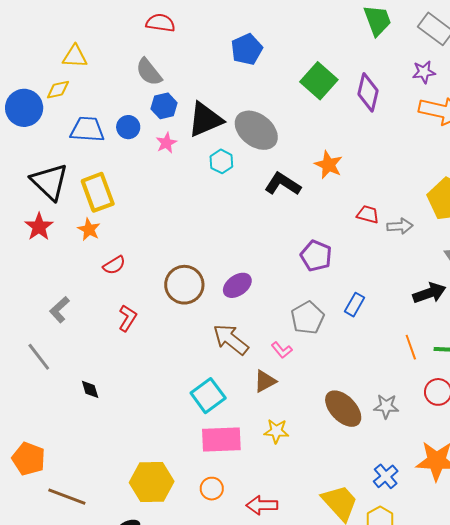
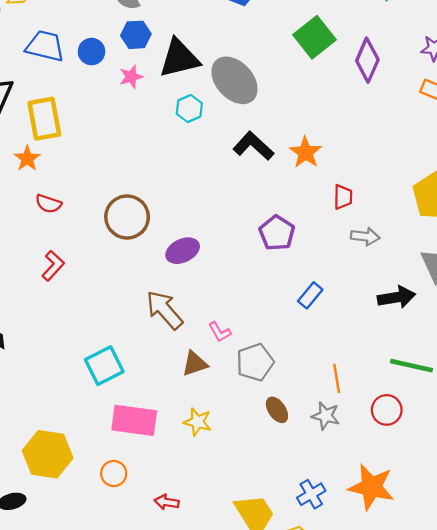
orange star: (328, 165) -> (305, 152), moved
red trapezoid: (368, 214) -> (343, 197), turned 65
gray arrow: (400, 226) -> (365, 236), moved
red semicircle: (114, 265) -> (48, 204), turned 40
brown circle: (184, 285) -> (127, 217), moved
gray pentagon: (308, 318) -> (255, 362), moved
orange line: (411, 347) -> (337, 378), moved
cyan square: (208, 396) -> (104, 366), moved
brown ellipse: (343, 409) -> (277, 410), size x0.6
red arrow: (262, 505) -> (167, 502), size x0.7

